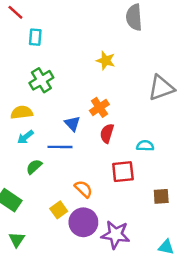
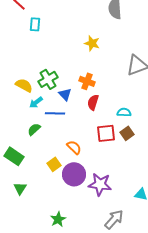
green cross: (41, 80) -> (48, 79), moved
orange cross: (99, 107) -> (87, 81), turned -35
yellow semicircle: (22, 112) -> (24, 85), turned 36
cyan arrow: (25, 137) -> (36, 102), moved
brown square: (161, 196) -> (127, 133), moved, turned -32

